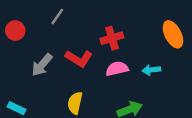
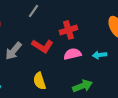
gray line: (57, 17) -> (33, 11), moved
yellow semicircle: (75, 103) -> (39, 81), turned -30

